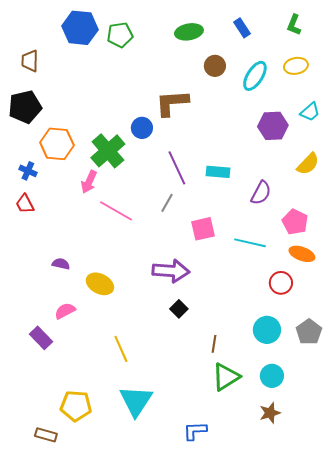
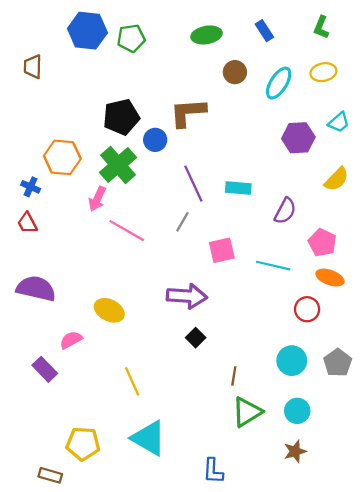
black pentagon: (25, 107) -> (121, 117), moved
purple semicircle: (61, 264) -> (36, 288), moved, size x2.0
cyan triangle: (136, 401) -> (149, 438), turned -33
blue L-shape: (195, 431) -> (213, 471), turned -85

